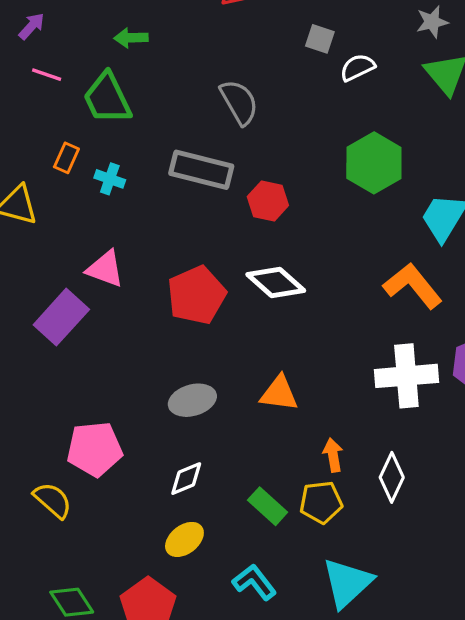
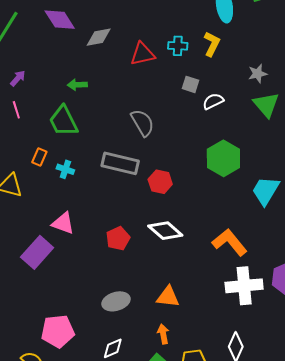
pink line: (47, 75) -> (16, 110), moved, turned 54
orange L-shape: (413, 286) -> (230, 242), moved
red pentagon: (197, 295) -> (118, 238), size x0.7
orange arrow: (333, 455) -> (163, 334), moved

